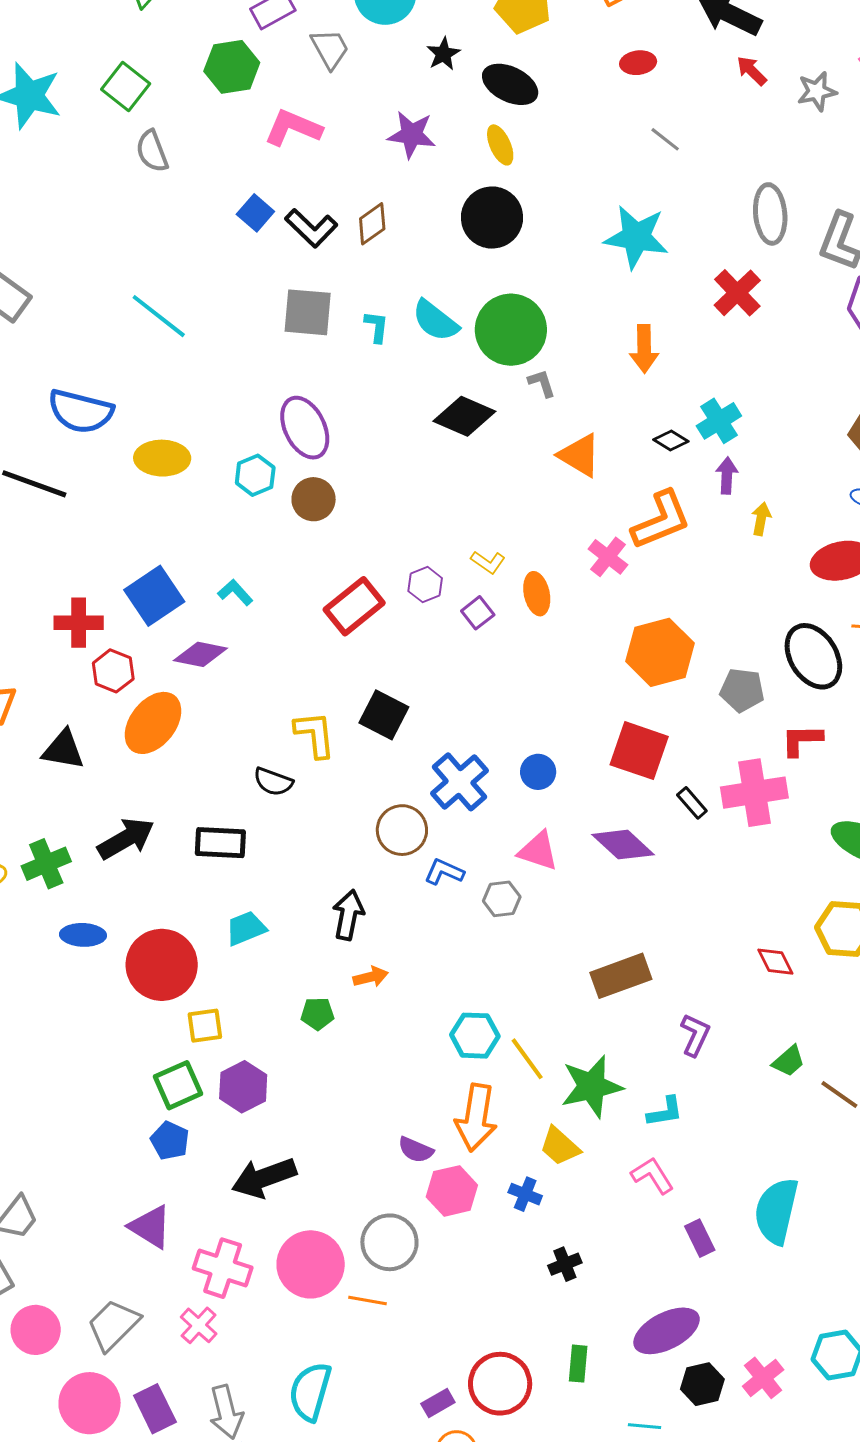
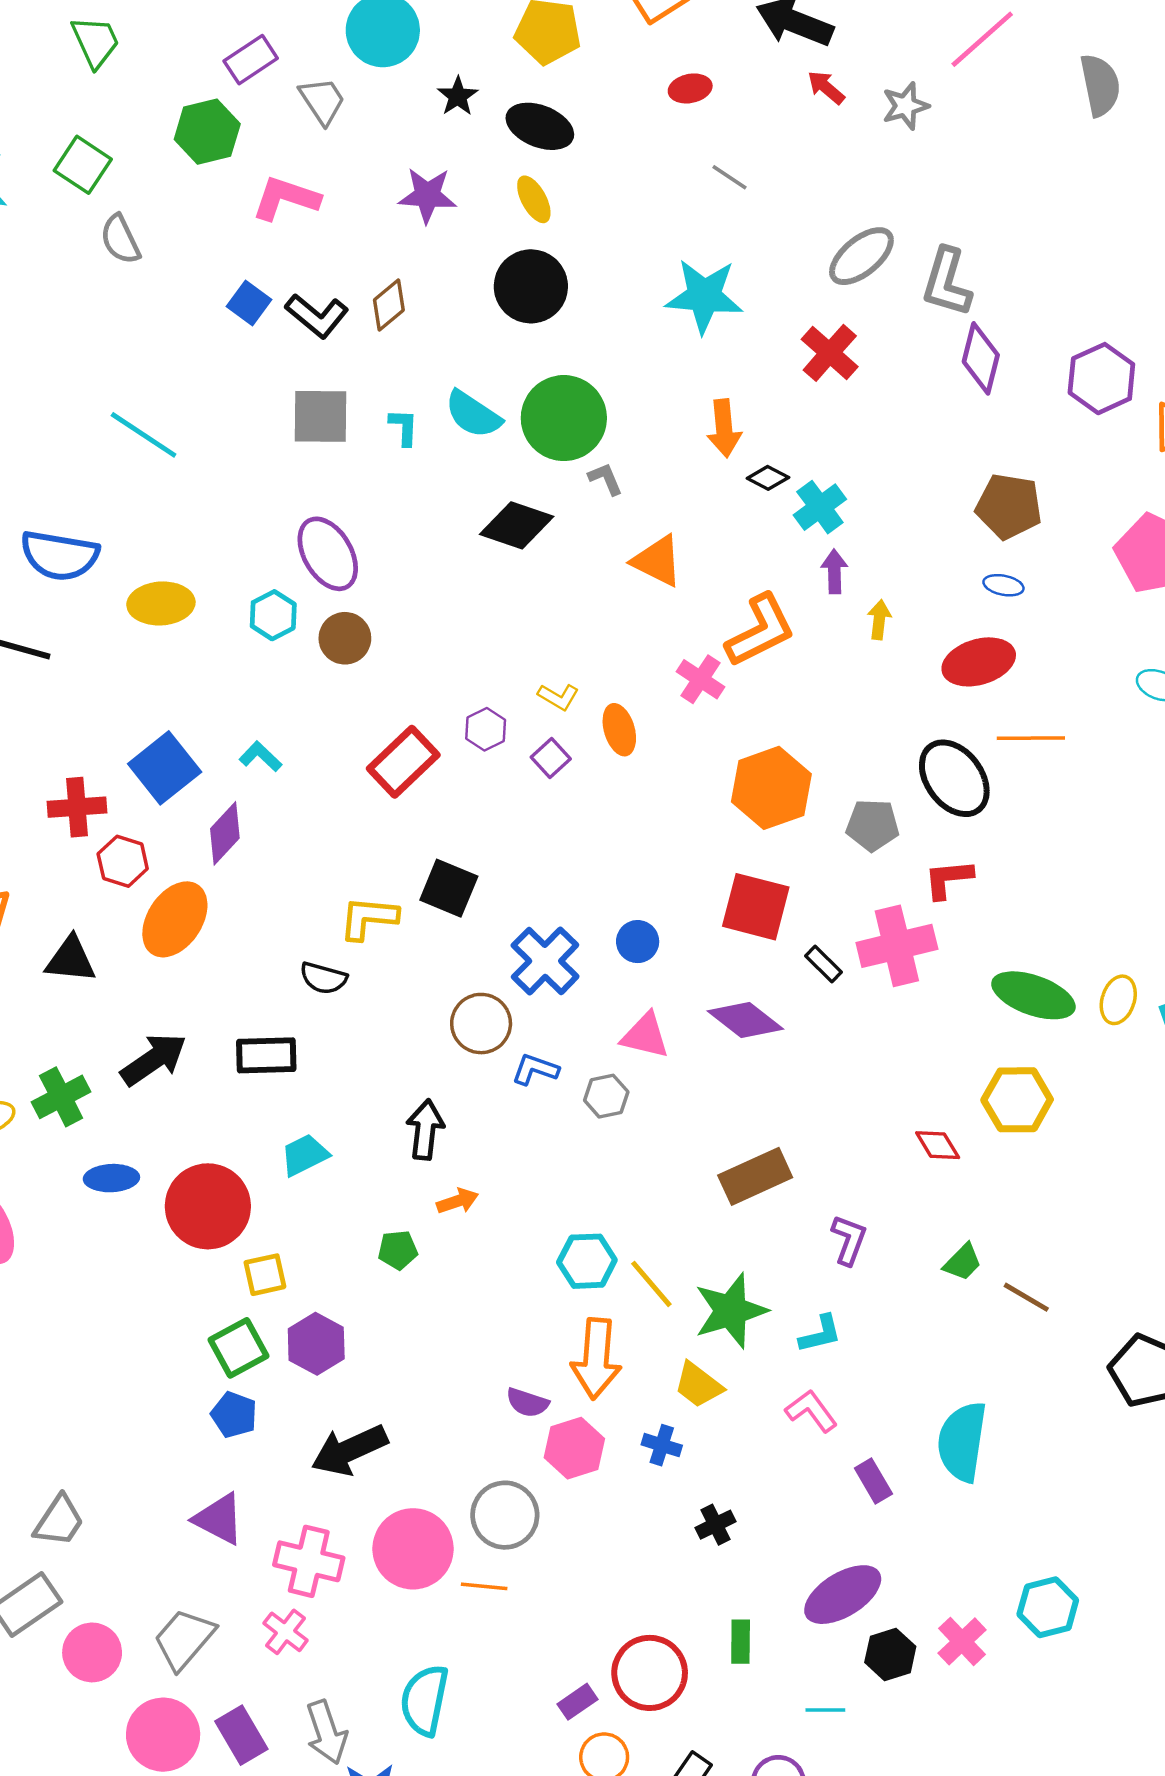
gray ellipse: (770, 214) -> (861, 256), turned 60
black diamond: (671, 440) -> (768, 478), moved
purple diamond: (200, 654) -> (225, 833), turned -54
yellow L-shape: (315, 734) -> (368, 918), turned -74

